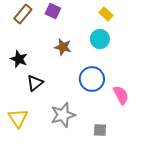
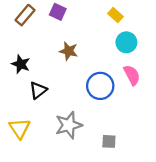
cyan circle: (100, 39) -> (126, 42), moved
pink semicircle: (121, 95) -> (132, 75), moved

